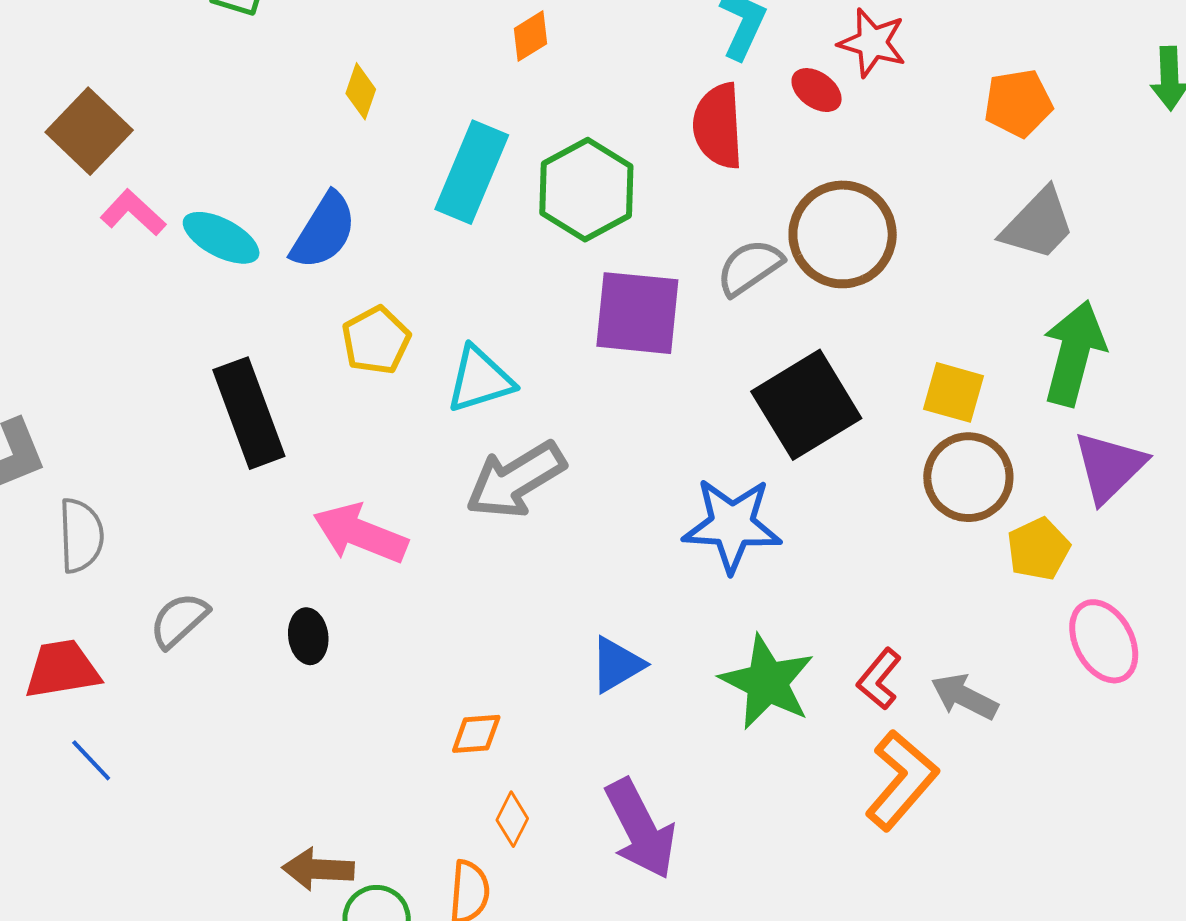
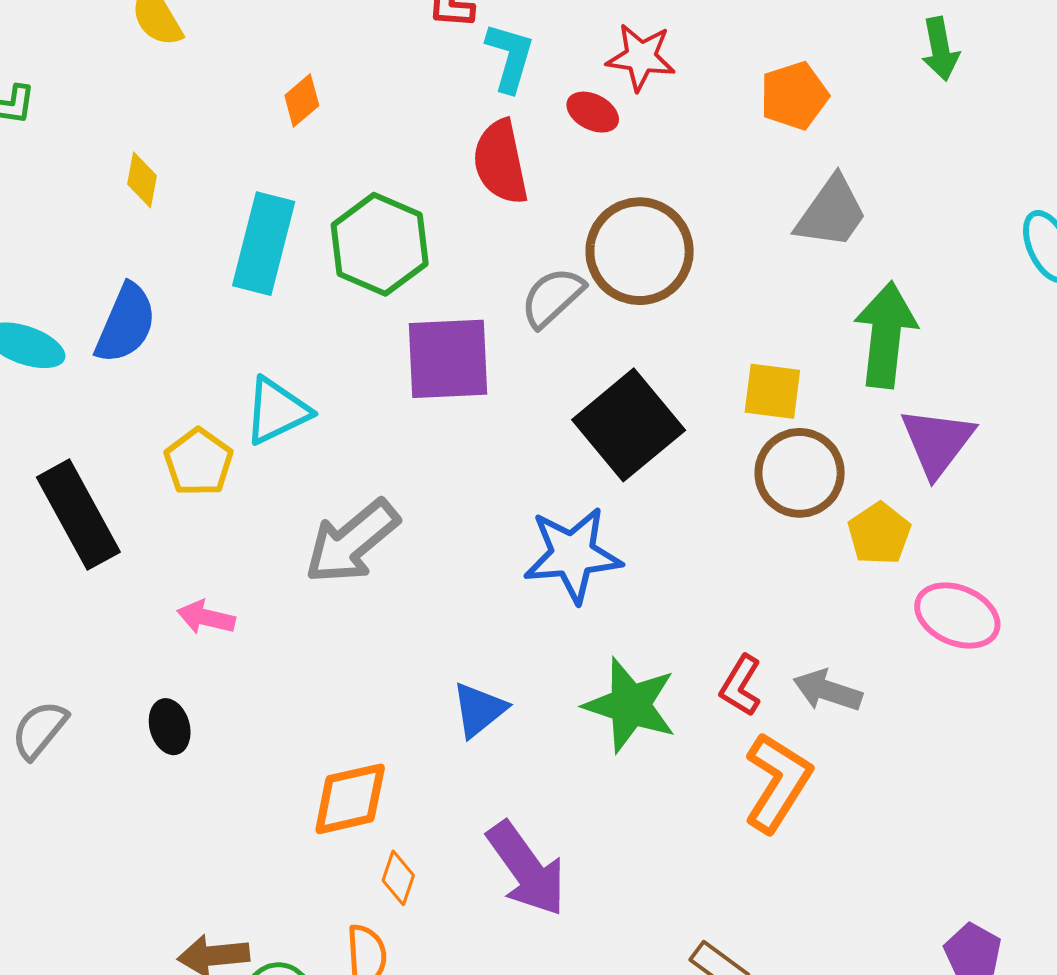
yellow pentagon: (376, 340) -> (199, 462), moved
cyan triangle: (480, 379) -> (277, 411), moved
pink arrow: (360, 533) -> (206, 617), size x0.6
pink ellipse: (1104, 641) -> (957, 615), turned -30
orange diamond: (476, 734) -> (350, 799), size x1.6

